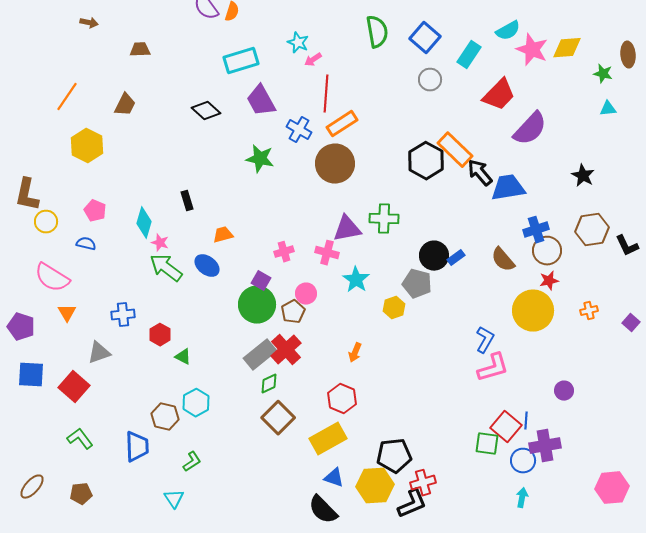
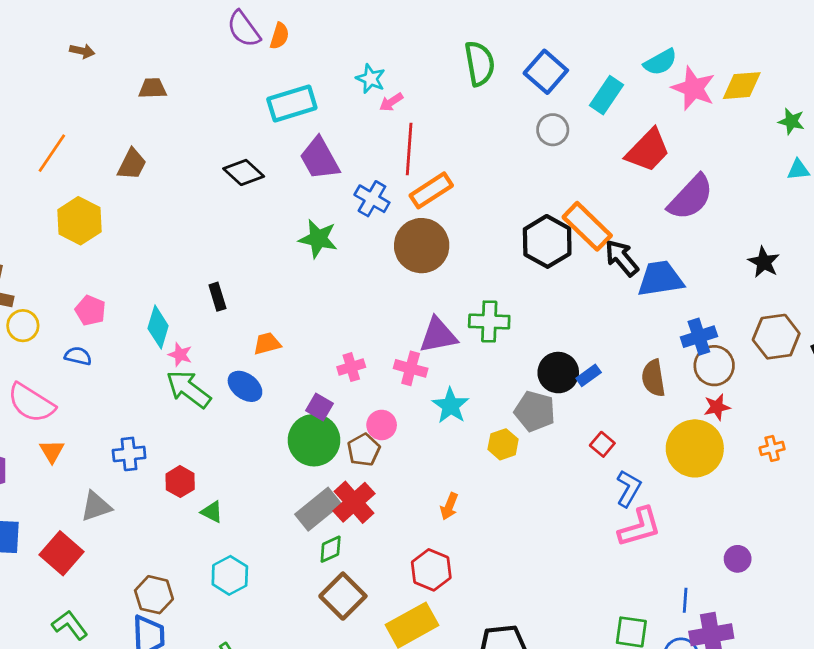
brown semicircle: (503, 260) -> (653, 378), turned 32
brown hexagon: (165, 417) -> (154, 595), moved
red square: (506, 427) -> (602, 444), moved, size x0.6

